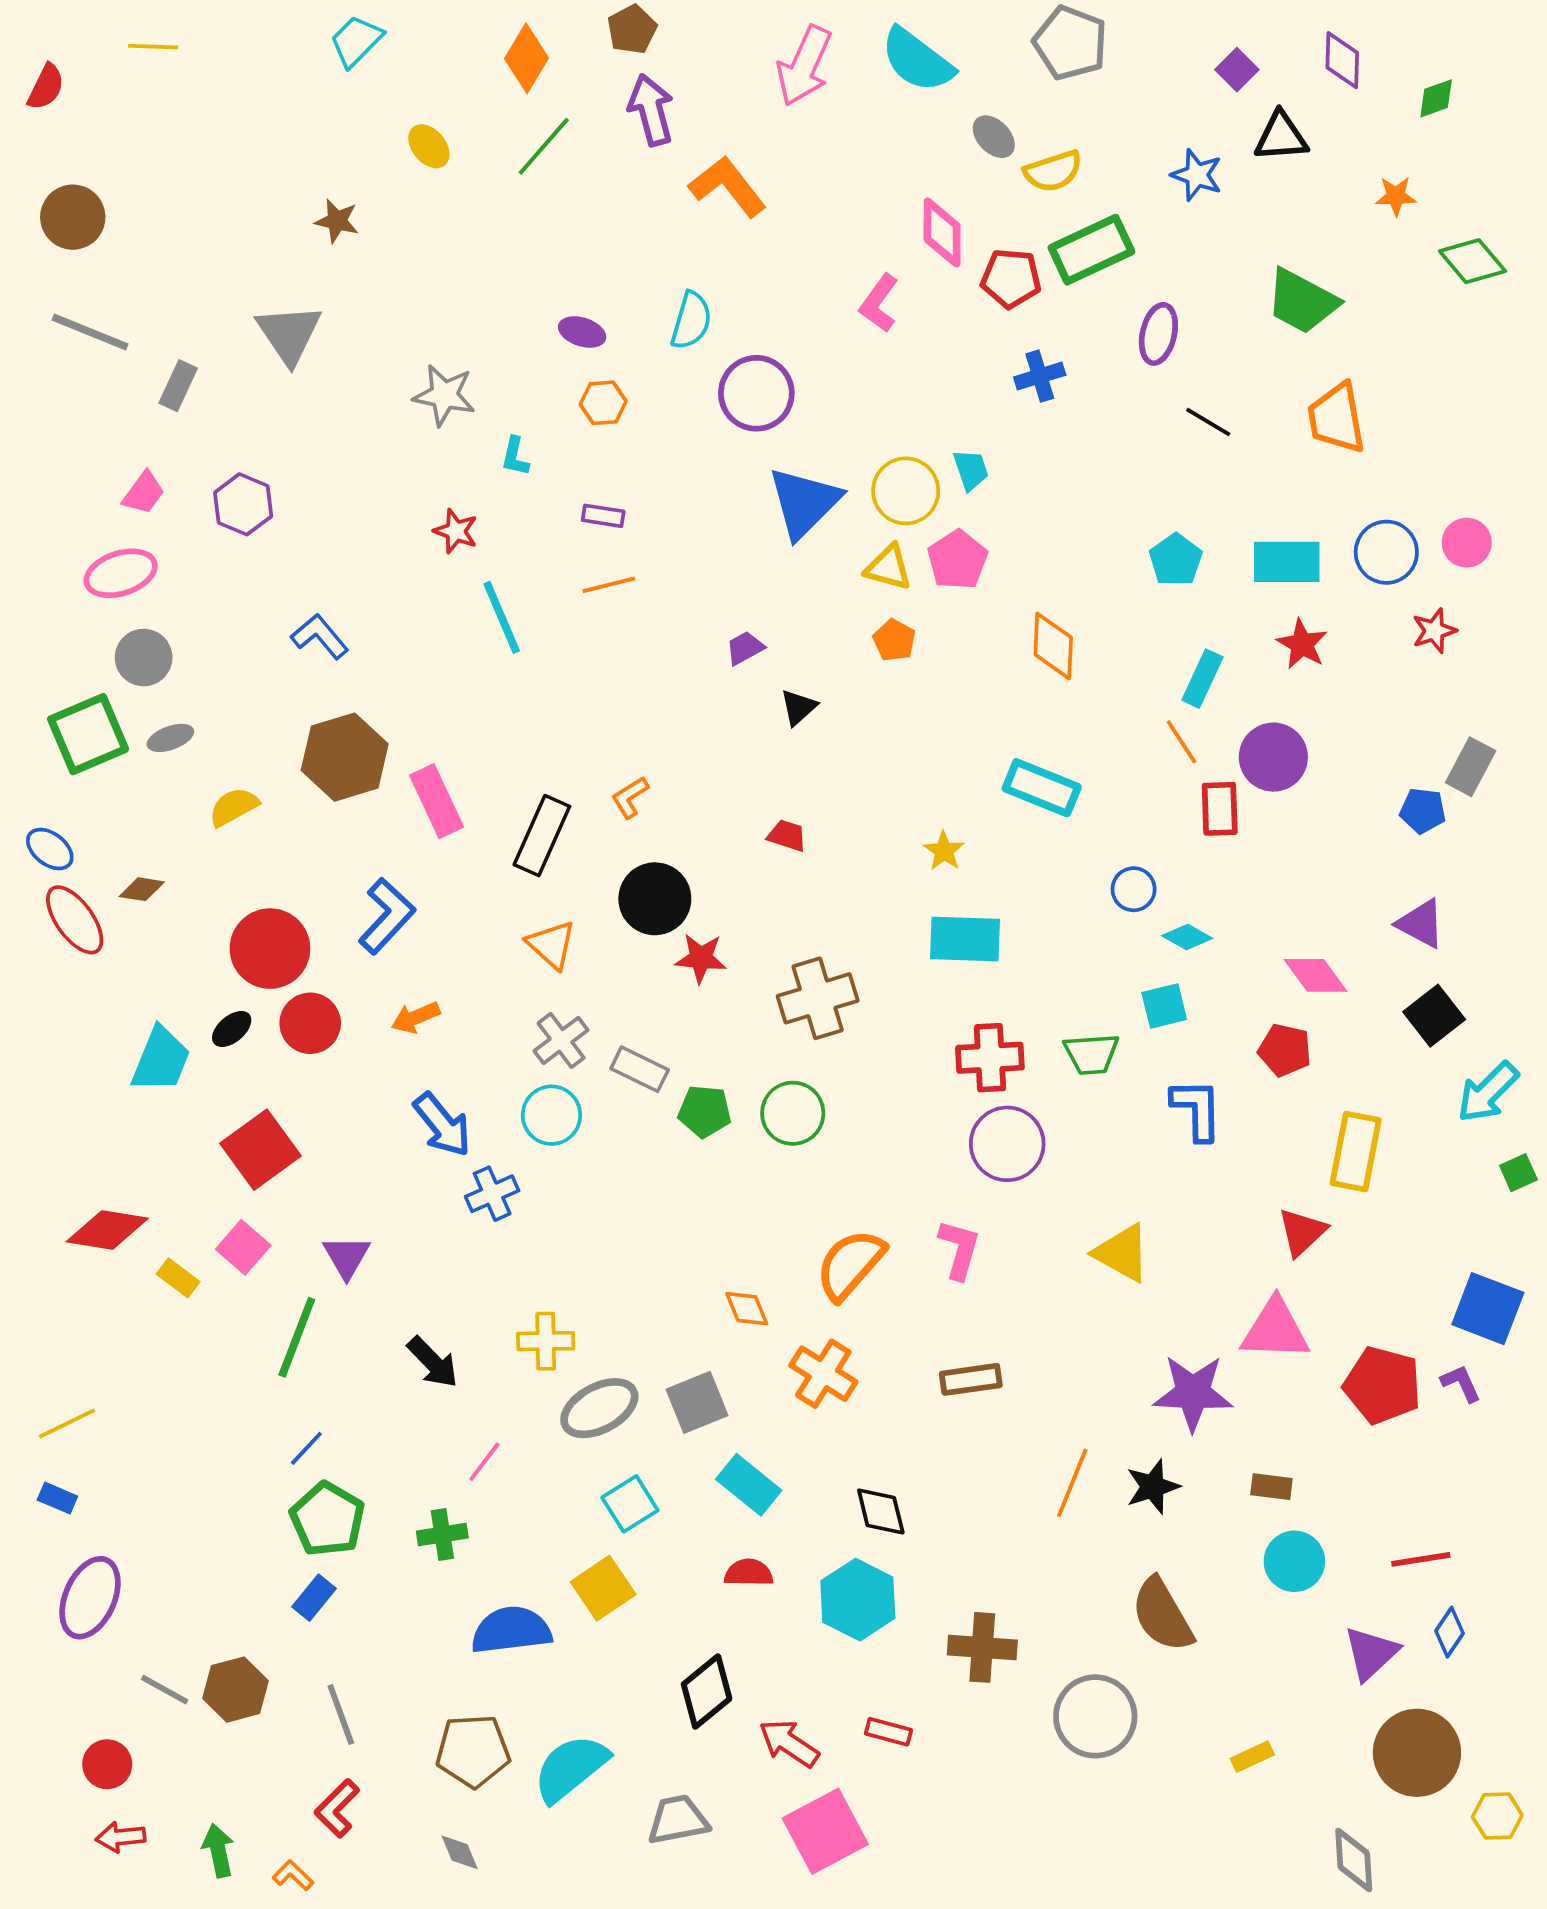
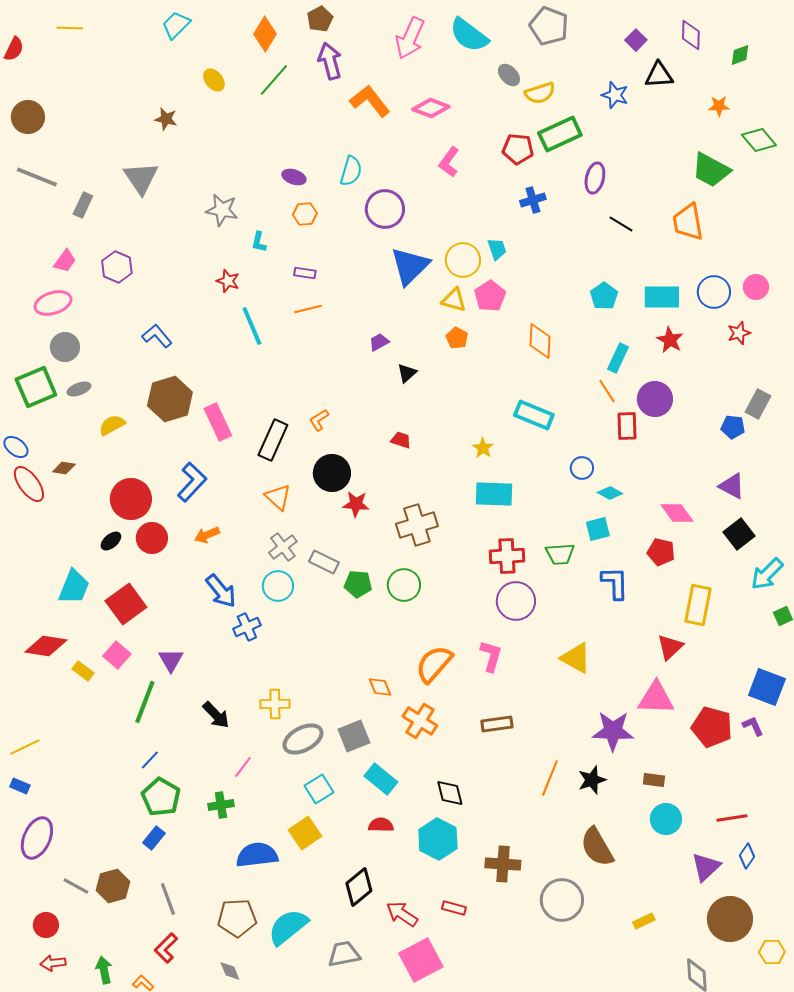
pink diamond: (942, 232) -> (431, 108), moved, turned -69
green trapezoid: (1302, 301) -> (711, 170), moved
cyan trapezoid: (161, 1060) -> (74, 587), moved

